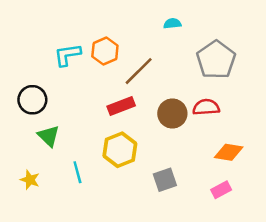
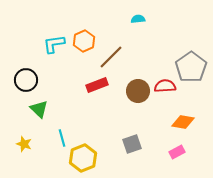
gray pentagon: (216, 60) -> (191, 67), moved
yellow hexagon: (120, 150) -> (83, 158), moved

